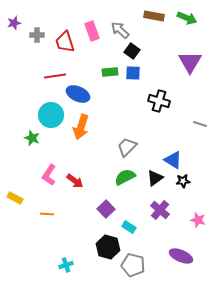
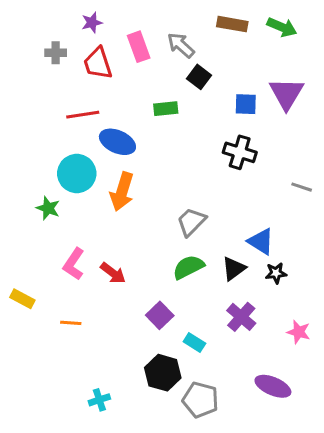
purple star: (14, 23) -> (92, 23), moved
blue square: (133, 73) -> (246, 104), moved

